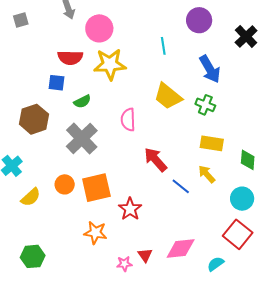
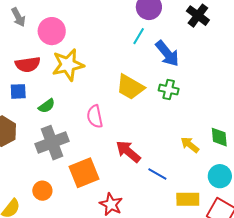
cyan line: (163, 46) -> (139, 36), moved, turned 48
gray cross: (82, 139) -> (52, 143), turned 32
yellow rectangle: (212, 143) -> (188, 199), moved
yellow arrow: (207, 174) -> (190, 145), moved
orange square: (96, 188) -> (84, 173), moved

